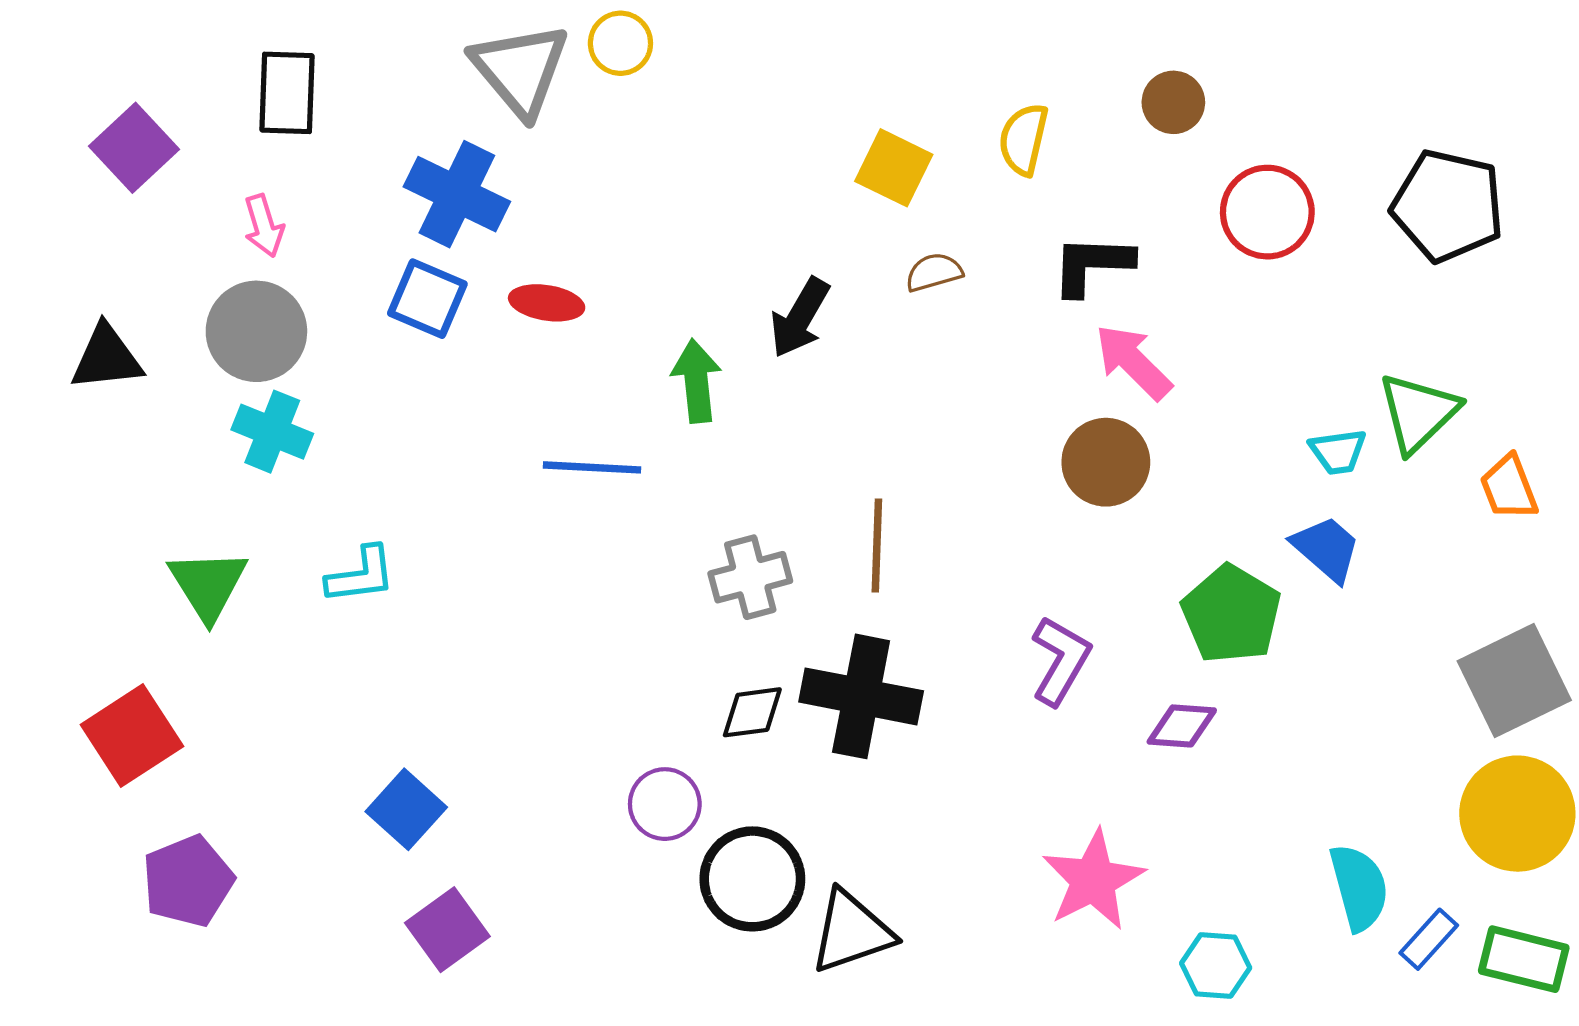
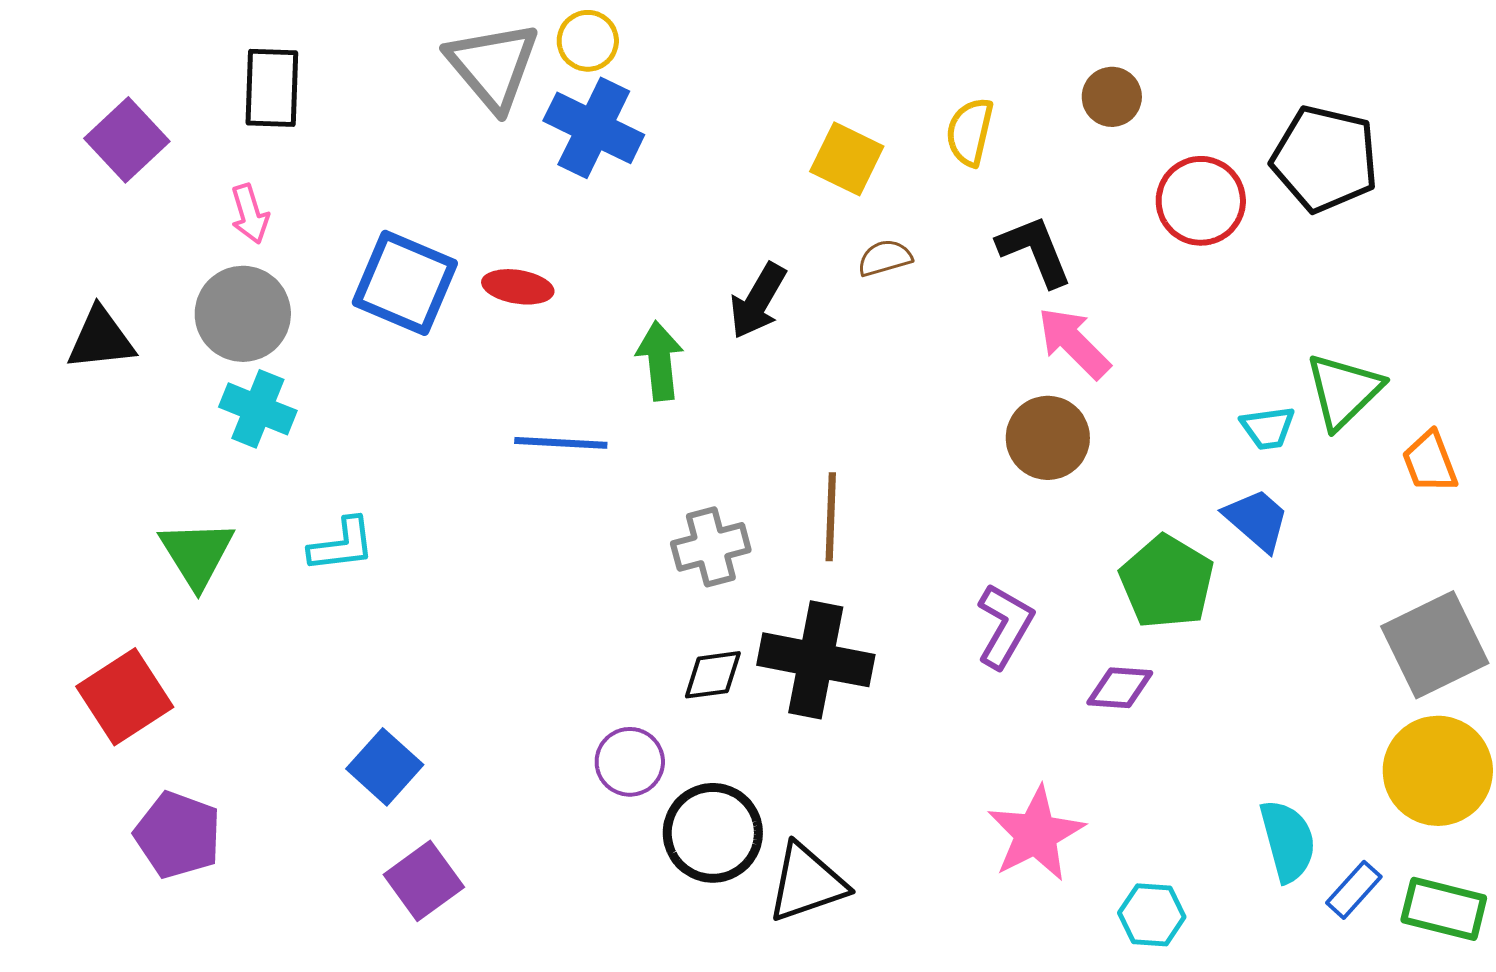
blue cross: (457, 194) -> (594, 128), moved
black pentagon: (1448, 206) -> (1325, 159), moved
black L-shape: (1092, 265) -> (1035, 251), turned 66
blue square: (427, 299) -> (405, 283), size x1.4
purple pentagon: (188, 881) -> (178, 835), turned -30

